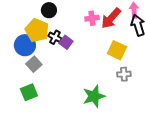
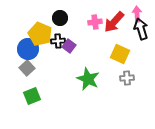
black circle: (49, 10) -> (60, 18), moved
black cross: (55, 37) -> (58, 41), turned -32
gray square: (34, 64) -> (27, 68), moved
green star: (94, 96) -> (88, 79), moved, turned -30

